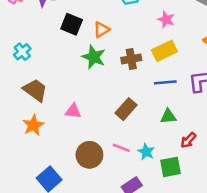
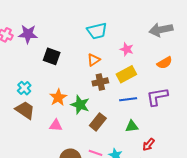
orange triangle: (101, 30) -> (94, 60), moved
cyan cross: (22, 52) -> (24, 88), moved
green star: (94, 57) -> (80, 105), moved
orange star: (33, 125) -> (58, 97), moved

